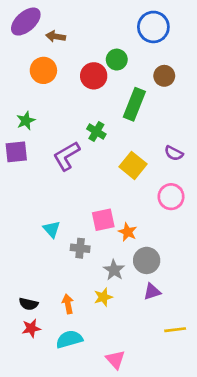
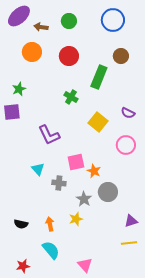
green circle: (117, 60) -> (69, 21), moved
purple L-shape: (67, 156) -> (49, 135), moved, turned -85
purple triangle: (152, 292) -> (131, 221), moved
red star: (31, 328) -> (23, 266), moved
cyan semicircle: (69, 339) -> (51, 250), turned 66

